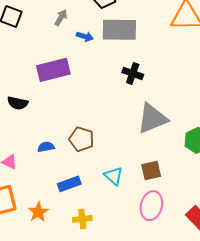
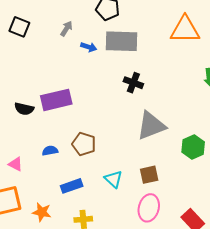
purple rectangle: (53, 70) -> (56, 100), moved
orange star: (38, 212) -> (42, 212), turned -30

